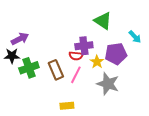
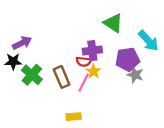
cyan arrow: (135, 37) -> (148, 41), size x1.5
yellow star: (97, 62) -> (93, 71), moved
green cross: (29, 68) -> (32, 75), turned -30
gray star: (108, 84) -> (135, 75), moved, size x0.7

